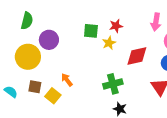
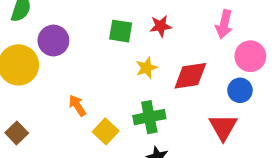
yellow star: (109, 43) -> (147, 68), moved
brown square: (35, 87) -> (17, 133), moved, turned 32
yellow square: (53, 96) -> (106, 131), moved

